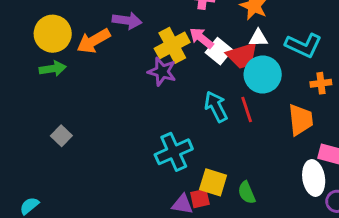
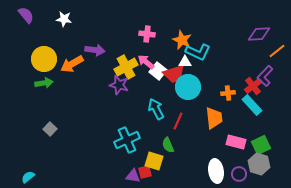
cyan L-shape: (303, 45) -> (198, 52), moved
red line: (247, 109) -> (178, 121), moved, turned 42
white ellipse: (314, 178) -> (216, 171), moved
green semicircle: (247, 193) -> (168, 145), moved

